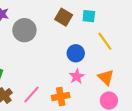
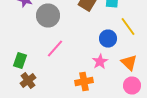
blue circle: (76, 53) -> (108, 38), moved
pink line: (31, 94) -> (55, 48), moved

